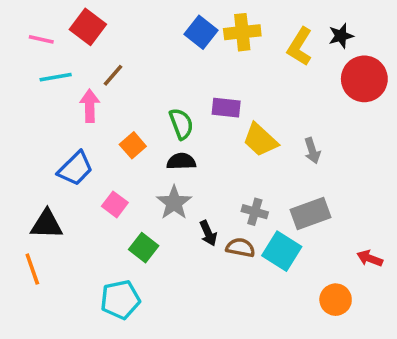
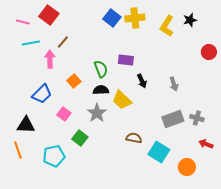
red circle: (364, 79) -> (209, 52), moved, size x0.6
yellow trapezoid: (260, 140) -> (122, 100), moved
gray cross: (255, 212) -> (197, 118), moved
black arrow: (208, 233) -> (142, 81), moved
cyan square: (282, 251) -> (159, 152), moved
cyan pentagon: (120, 300) -> (54, 156), moved

